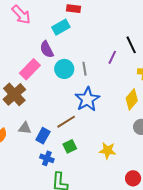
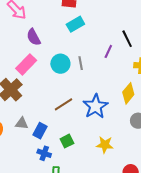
cyan rectangle: (61, 27) -> (75, 24), moved
purple semicircle: (47, 49) -> (34, 37), moved
blue star: (87, 99) -> (95, 106), moved
brown line: (66, 122) -> (63, 104), moved

